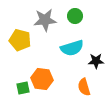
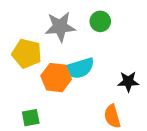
cyan semicircle: (72, 48) -> (79, 68), moved
orange hexagon: (42, 79) -> (56, 78), moved

